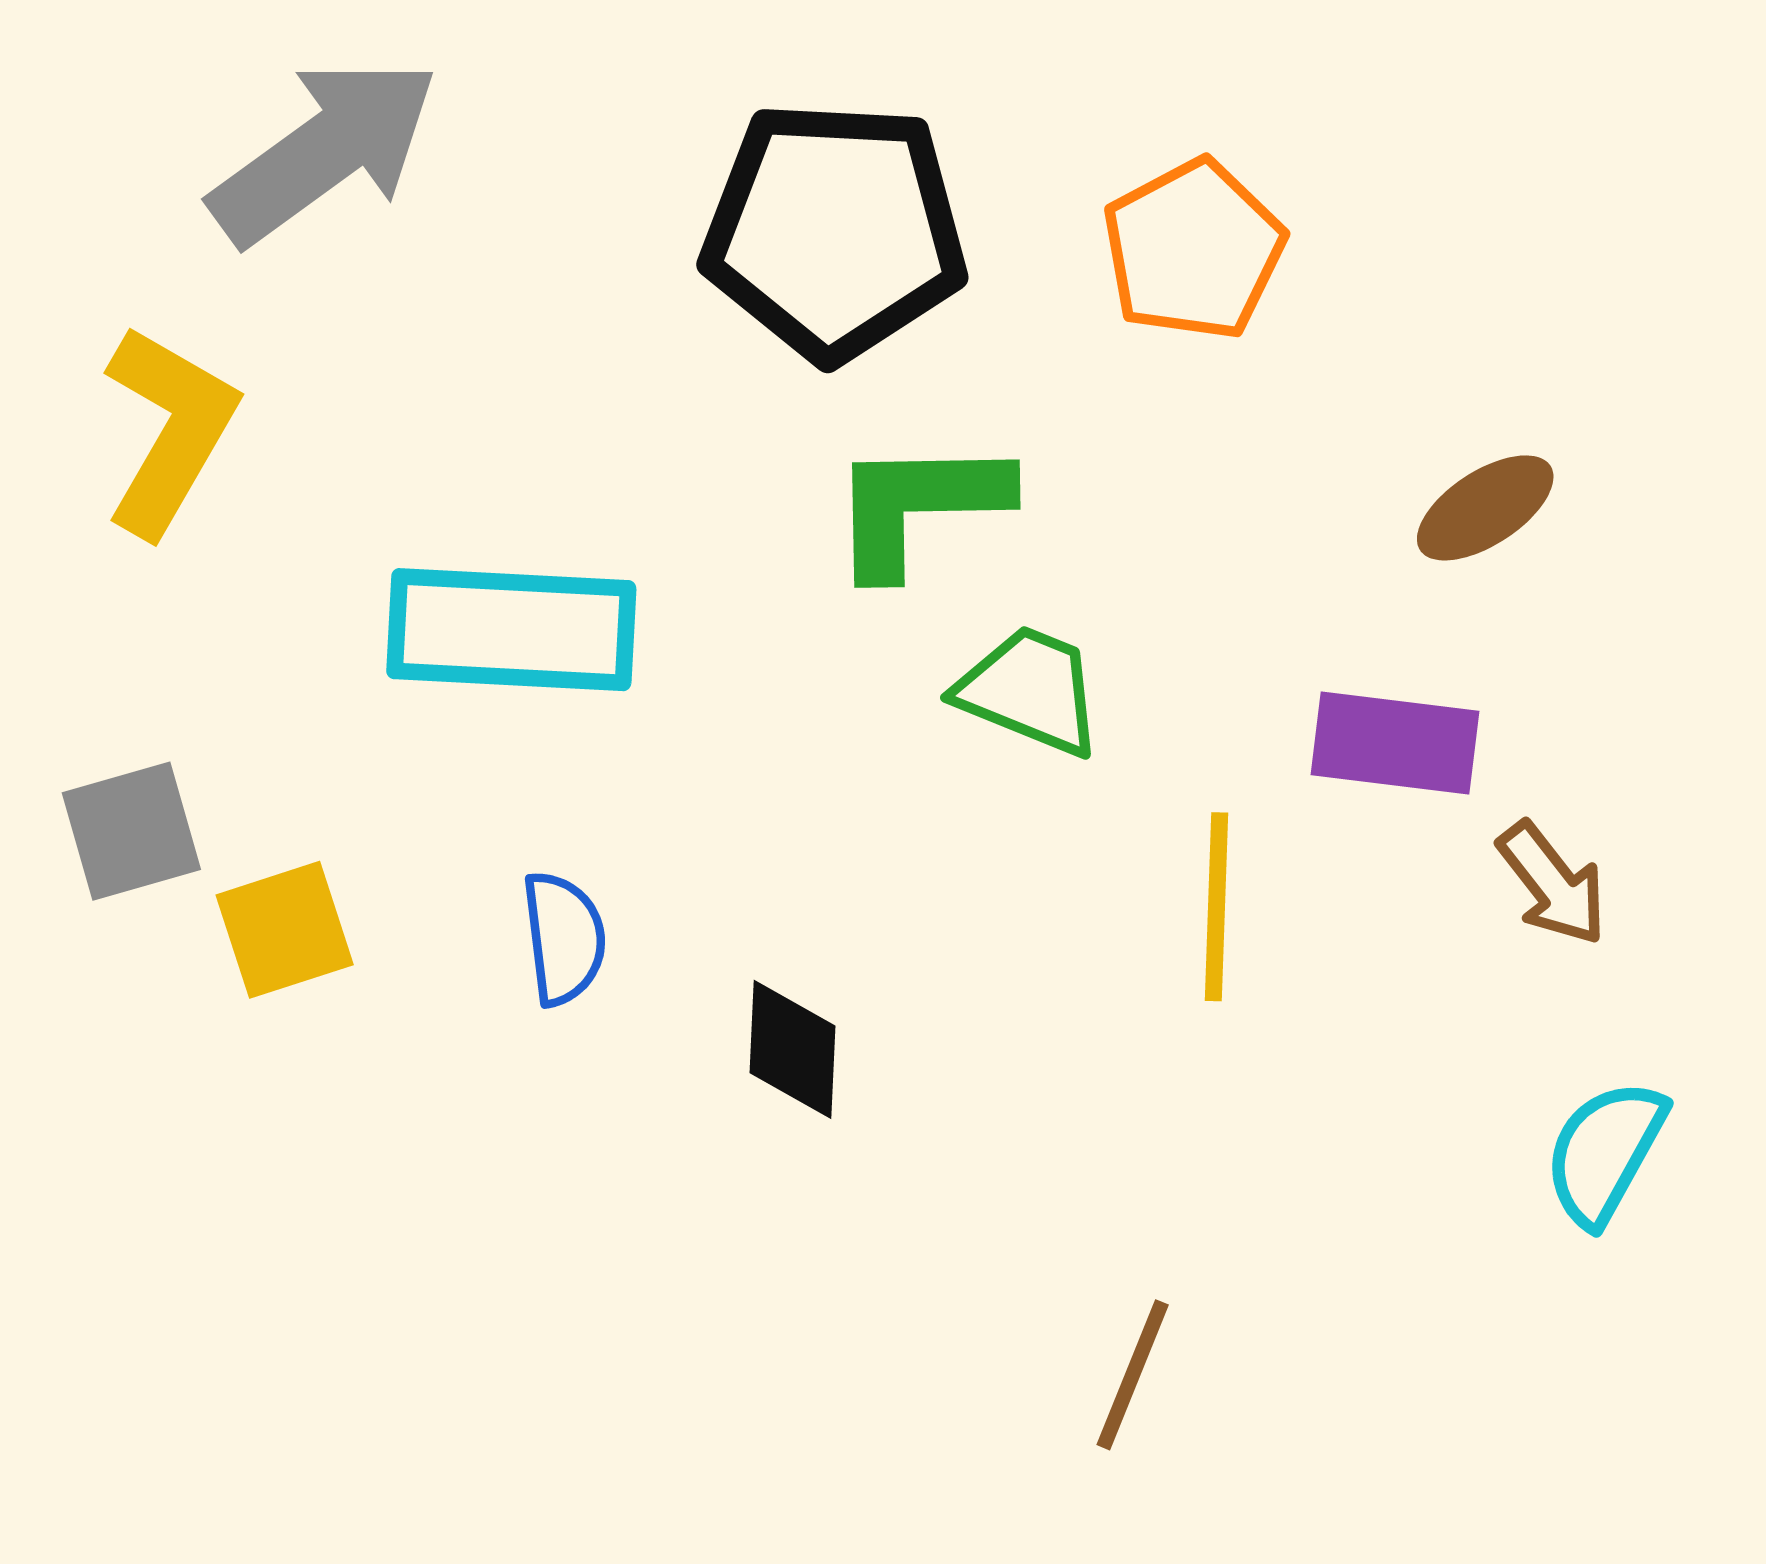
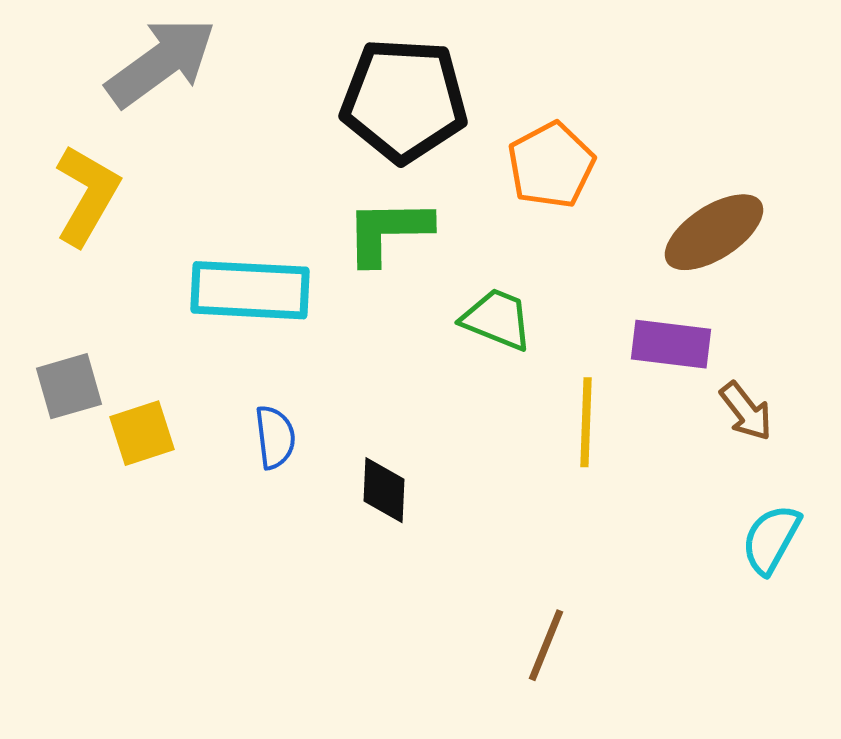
orange pentagon: (1193, 250) -> (551, 165), moved
green L-shape: (918, 506) -> (388, 231), moved
brown ellipse: (1485, 508) -> (714, 232), size x1.5

